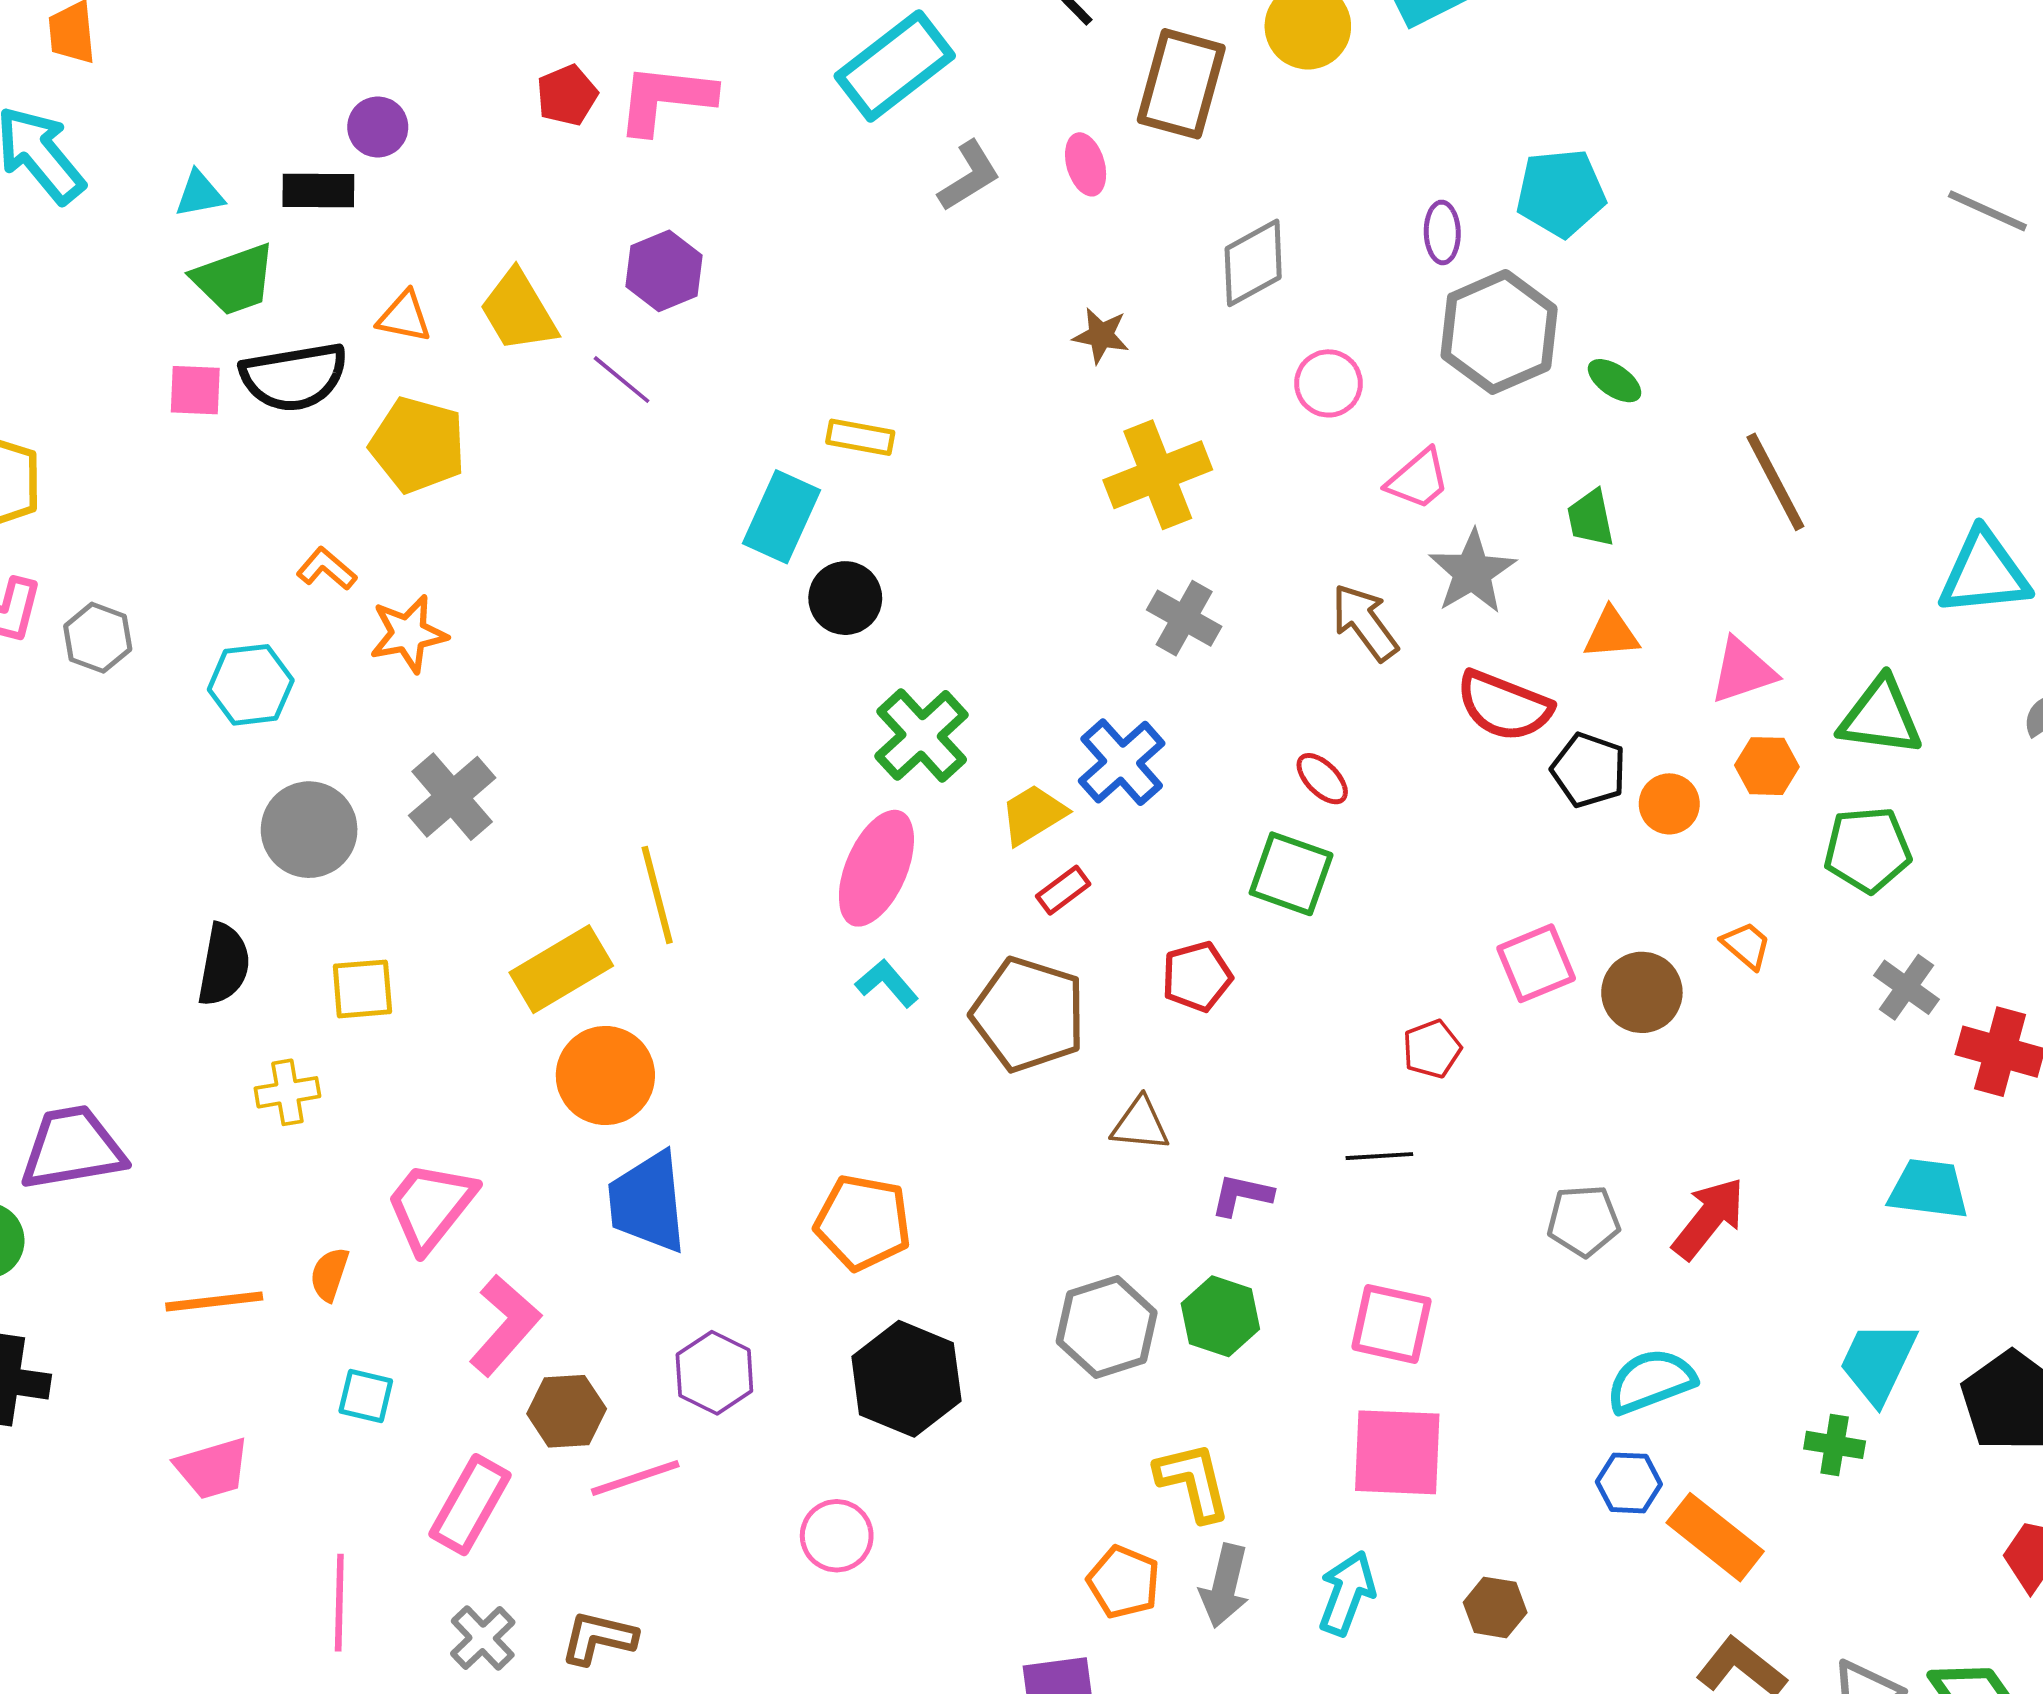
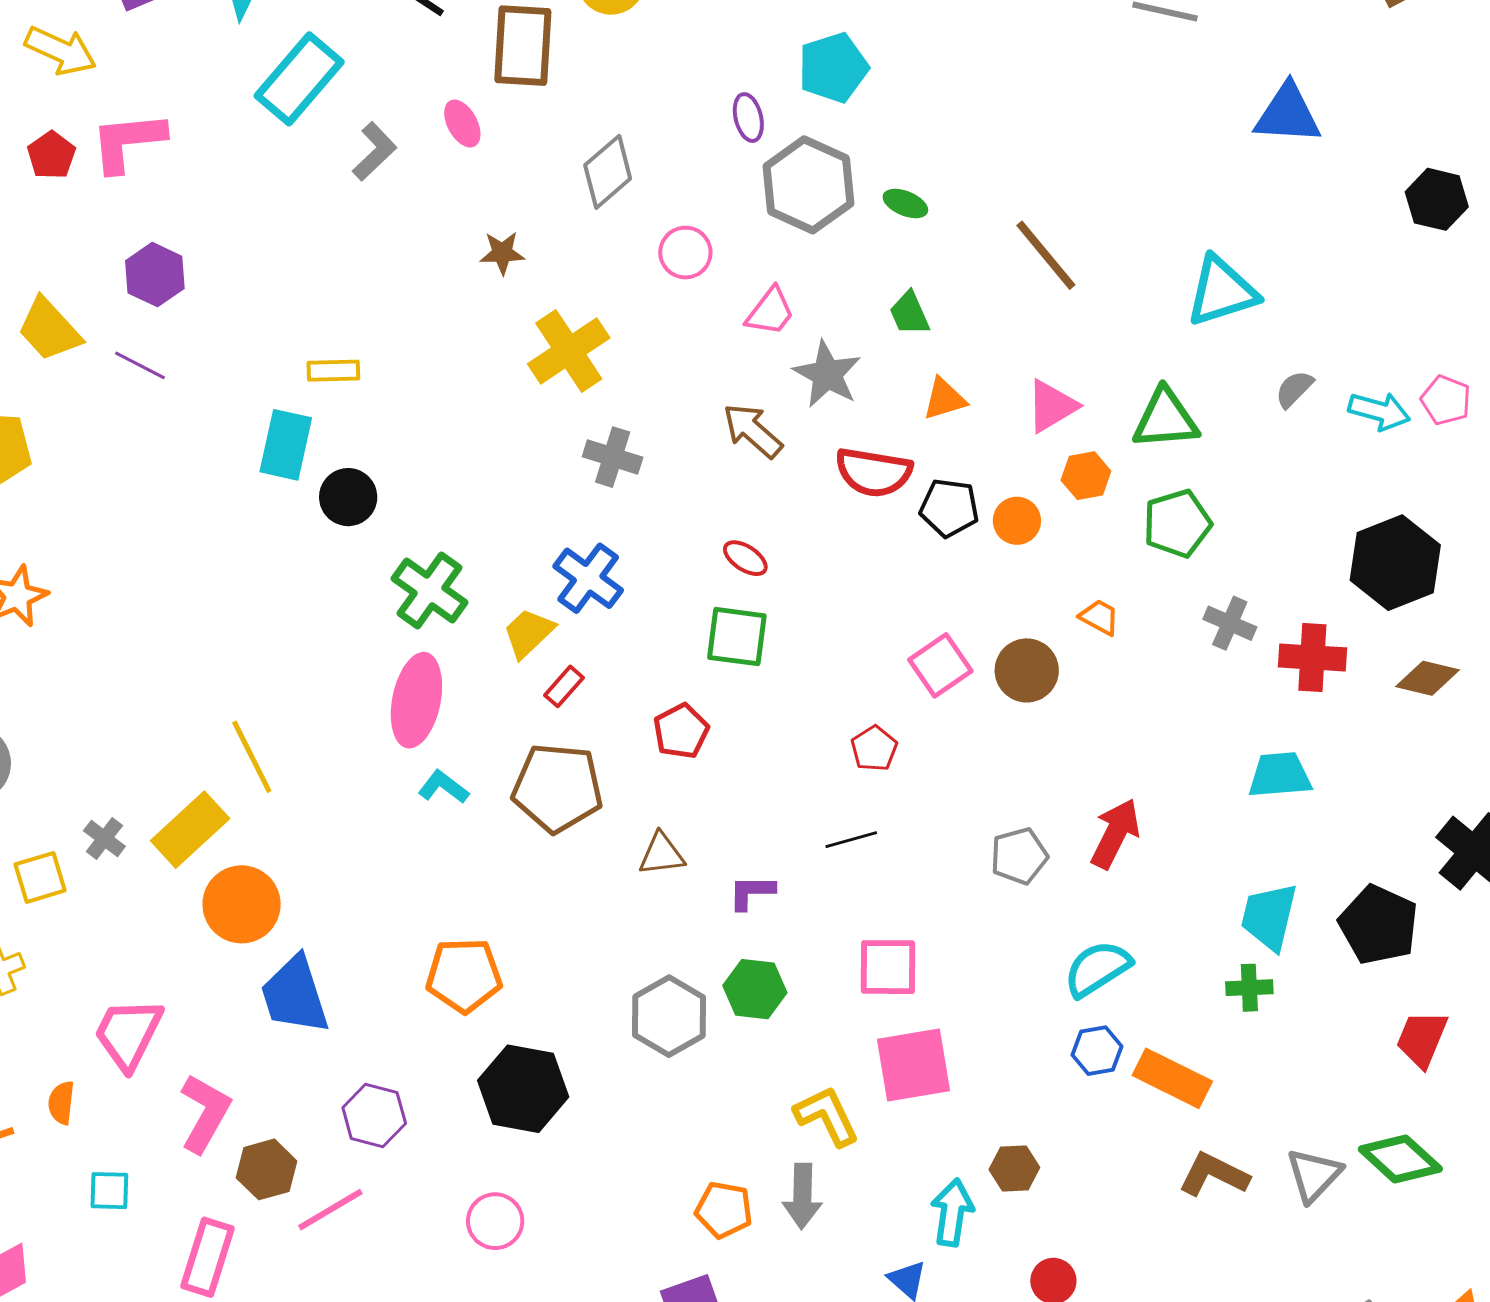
gray cross: (452, 797) -> (104, 838), moved, size x0.6
yellow L-shape: (1193, 1482) -> (827, 1116), moved
cyan arrow: (1347, 1593) -> (952, 1212), moved

